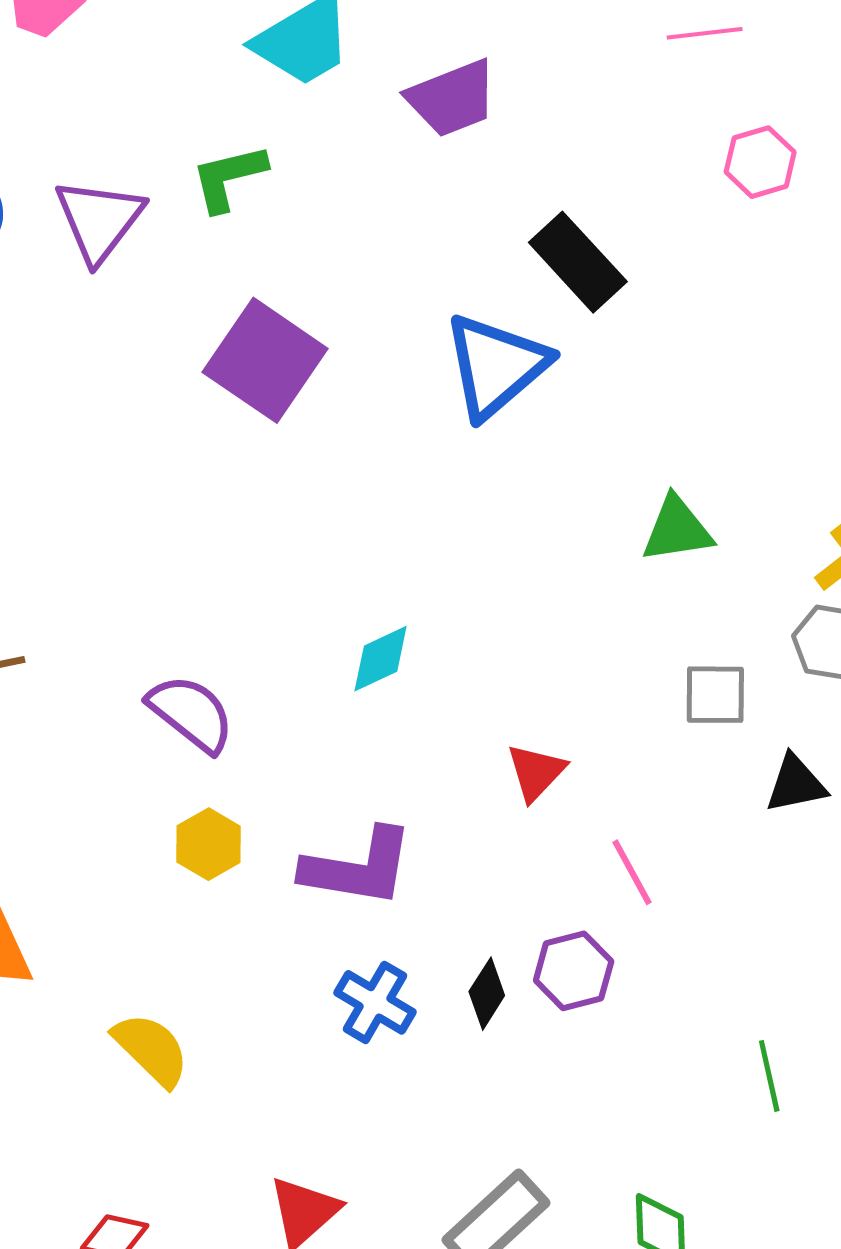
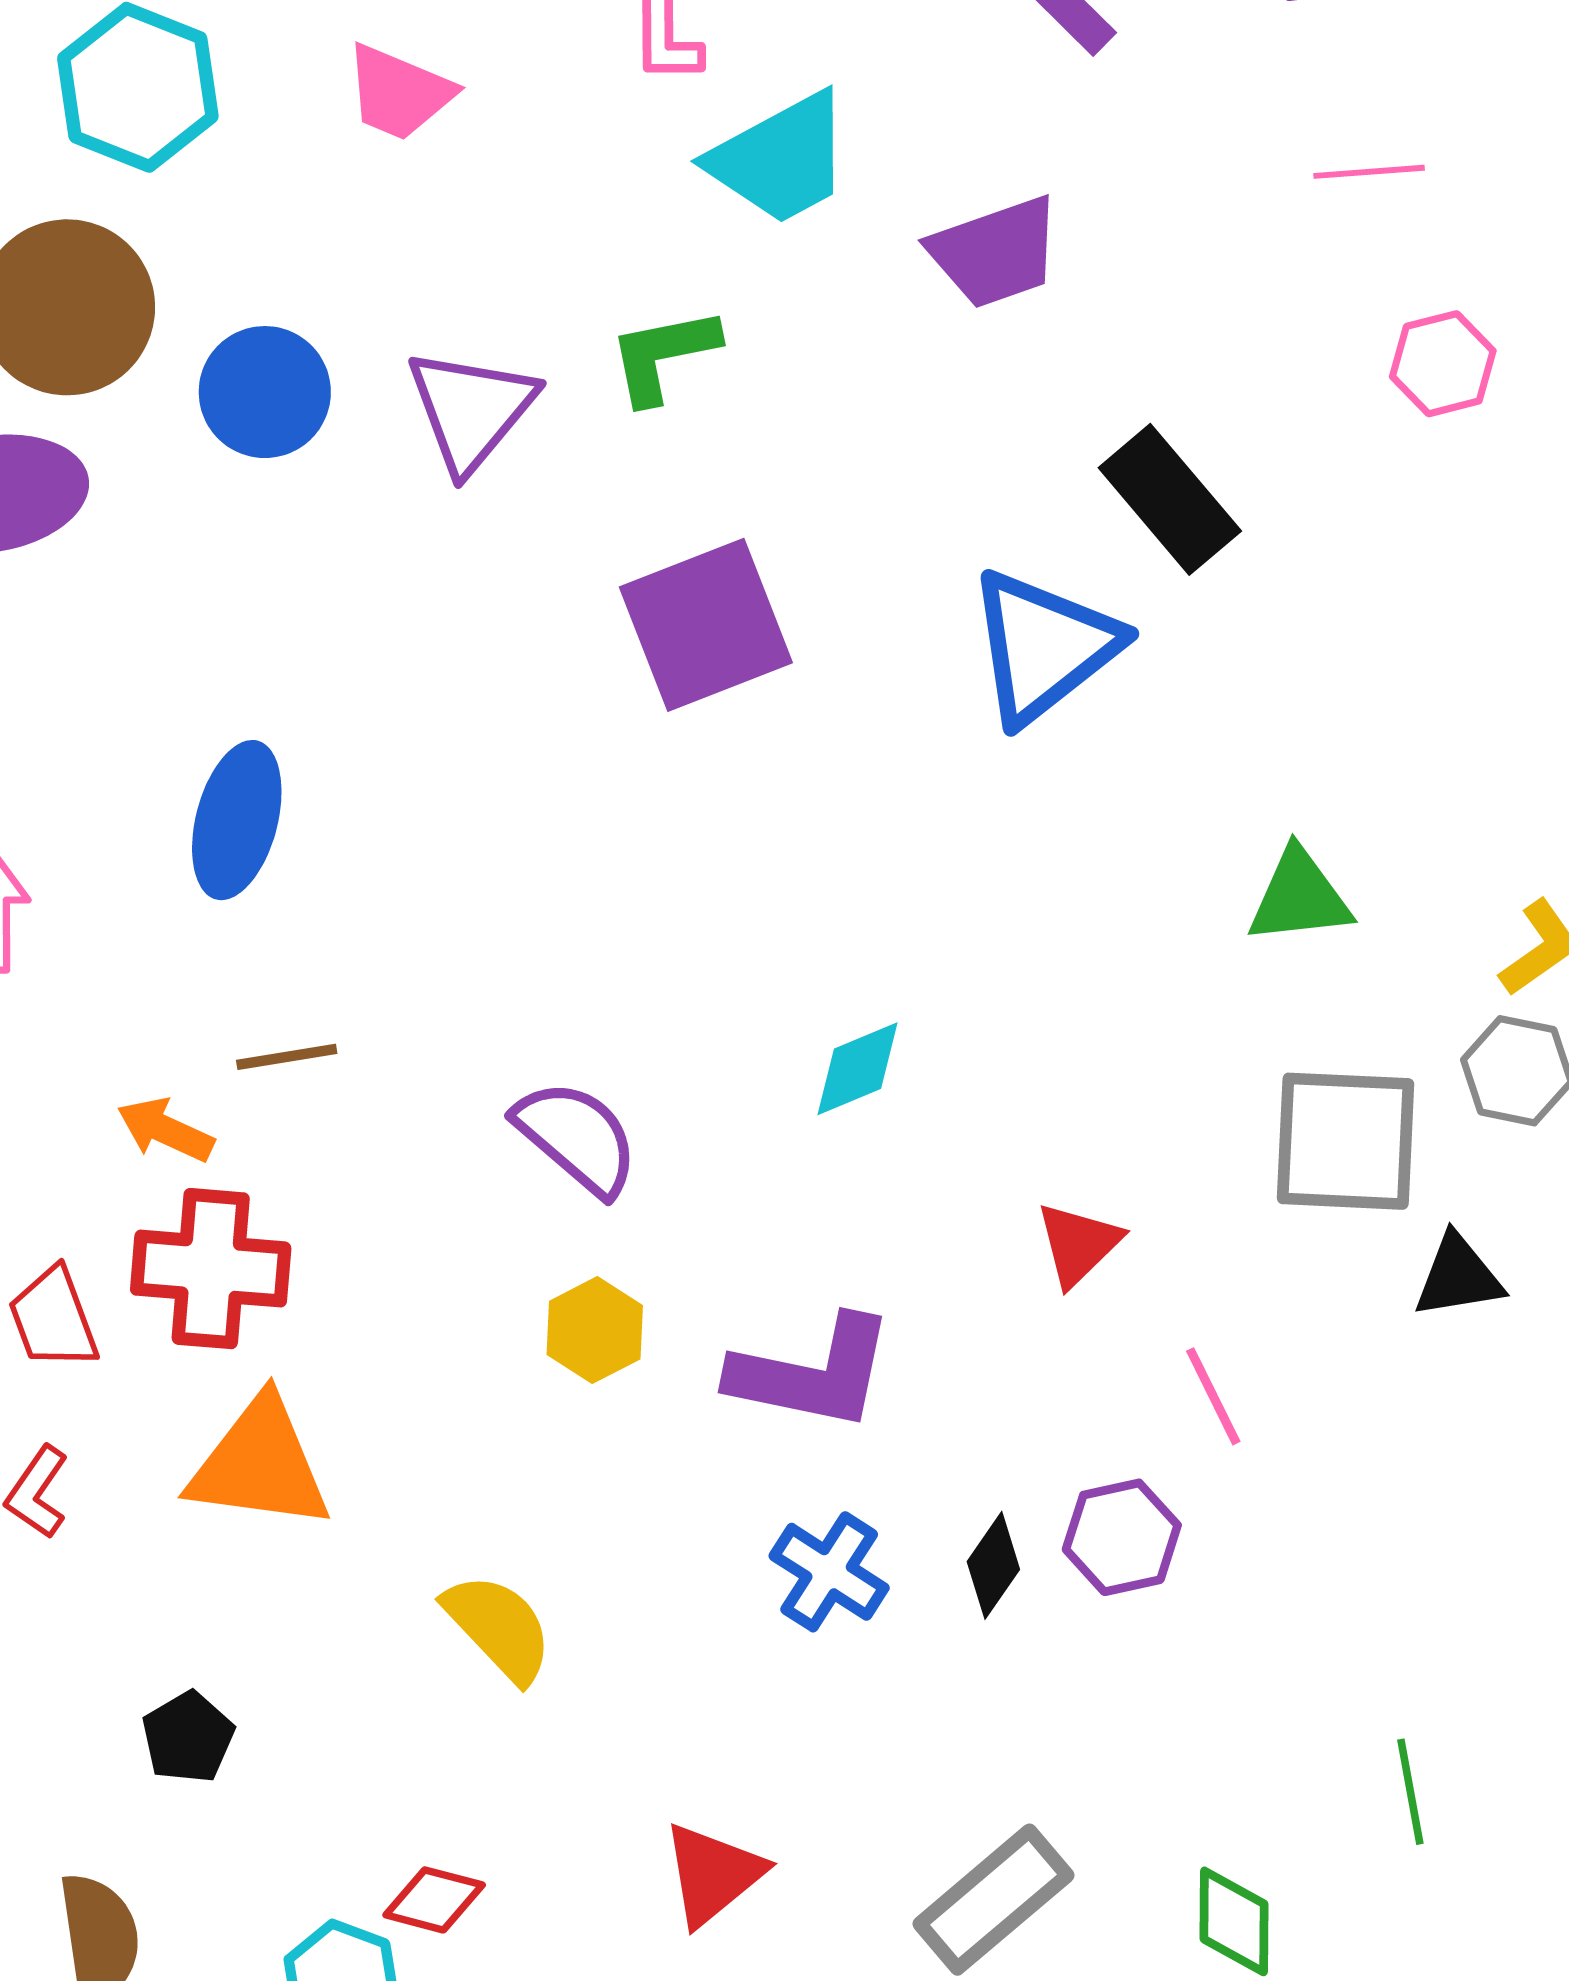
purple square: (265, 360) -> (706, 625), turned 32
gray square: (715, 695) -> (1346, 1141), size x1.6
green line: (769, 1076) -> (1410, 1792), moved

